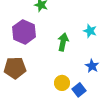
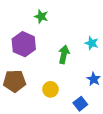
yellow circle: (62, 83) -> (50, 89), moved

